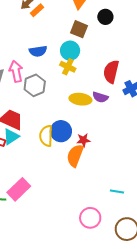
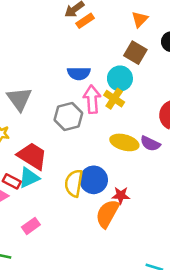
pink arrow: (16, 71) -> (92, 99), moved
pink rectangle: (19, 189) -> (31, 226), moved, size x0.6

